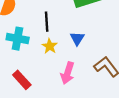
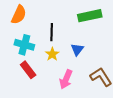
red rectangle: (22, 80) -> (28, 70), moved

